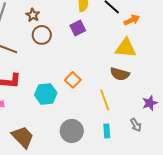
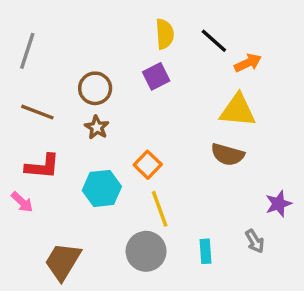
brown star: (33, 15) -> (97, 127), moved
yellow line: (105, 100) -> (160, 209), moved
brown trapezoid: (23, 137) -> (63, 261), turned -105

